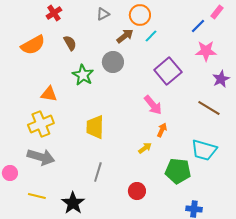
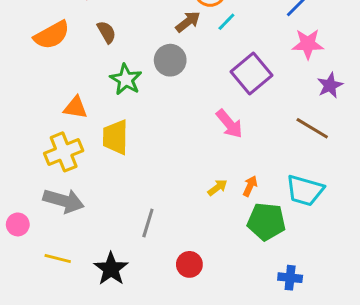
yellow trapezoid: (95, 127) -> (115, 137), moved
orange arrow: (162, 130) -> (250, 186), moved
red circle: (137, 191) -> (189, 264), moved

